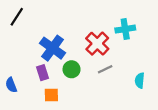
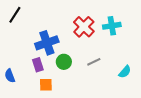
red cross: (97, 44) -> (84, 27), moved
blue cross: (53, 48) -> (47, 43), turned 35
cyan semicircle: (140, 80) -> (125, 72), turned -144

